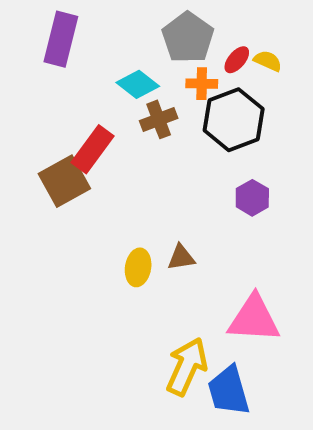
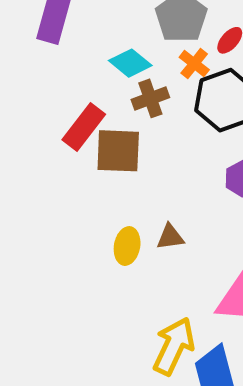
orange cross: (202, 84) -> (194, 63), turned 36
brown square: (64, 181) -> (118, 151), moved, turned 30

